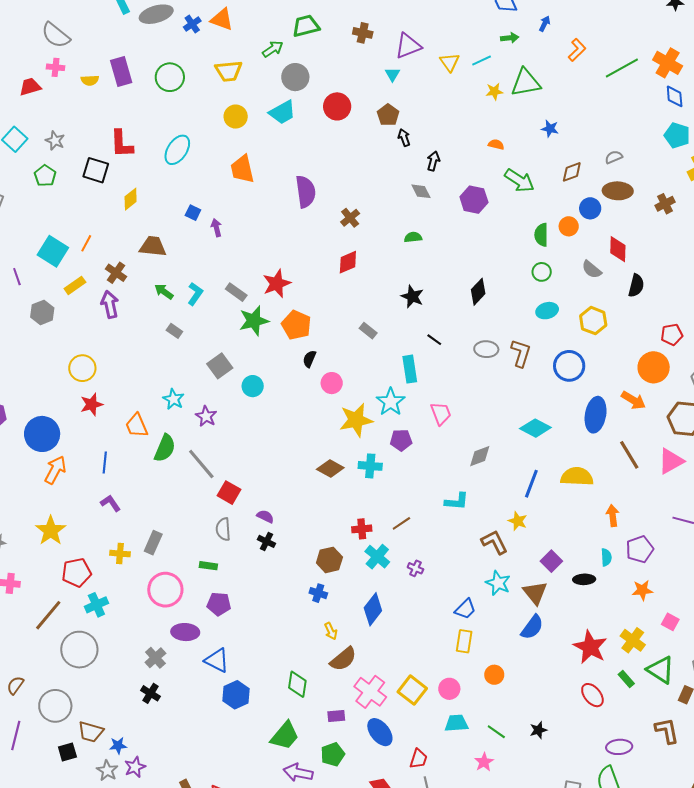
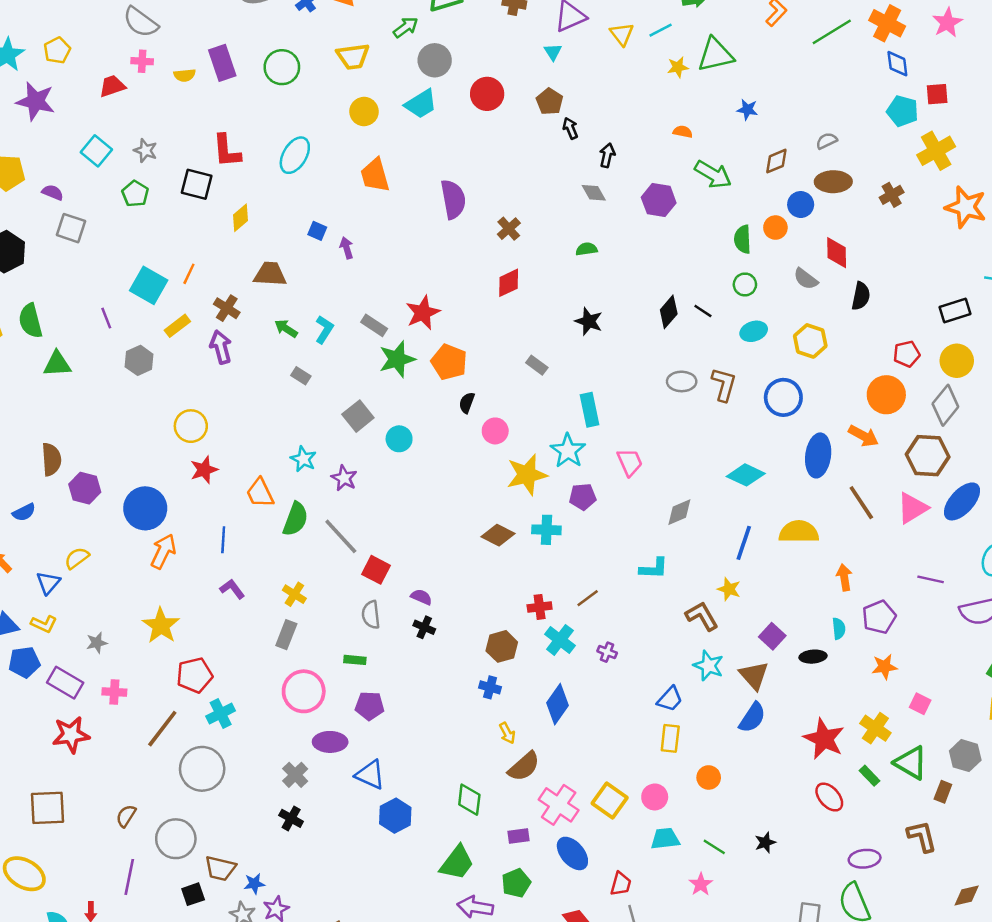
black line: (434, 340) -> (703, 311), moved
yellow cross: (120, 554) -> (294, 594), moved, turned 30

